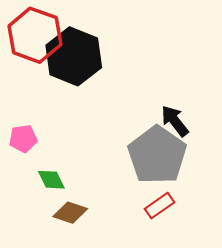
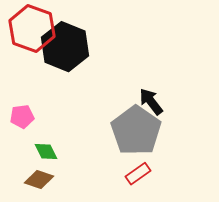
brown diamond: (70, 213) -> (39, 180), moved

